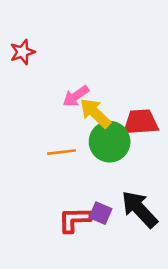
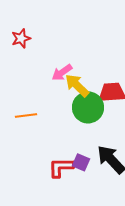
orange line: (61, 152) -> (26, 115), moved

